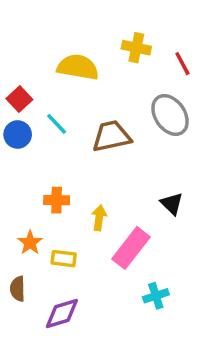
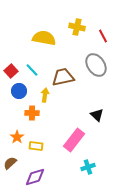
red square: (19, 99) -> (11, 71), moved
blue circle: (18, 135) -> (19, 91), moved
yellow arrow: (99, 218) -> (45, 95), moved
brown semicircle: (18, 289) -> (10, 163), turned 48

